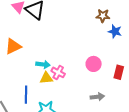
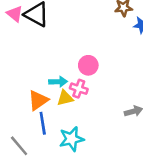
orange triangle: (13, 46) -> (38, 100), moved
pink circle: (94, 64) -> (88, 65), moved

